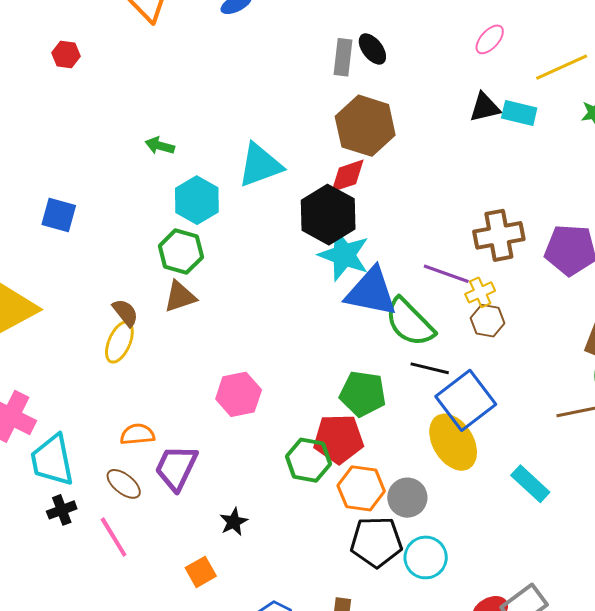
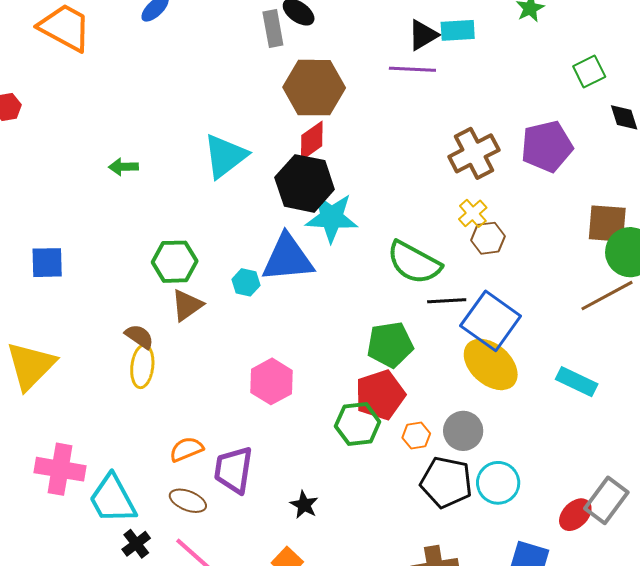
cyan hexagon: (197, 200) -> (246, 282), moved, size x0.6
purple line: (446, 274) -> (412, 69), moved
blue triangle: (371, 292) -> (288, 258), moved
orange hexagon: (361, 488) -> (416, 436), size x0.6
black pentagon: (376, 542) -> (446, 482), turned 30

